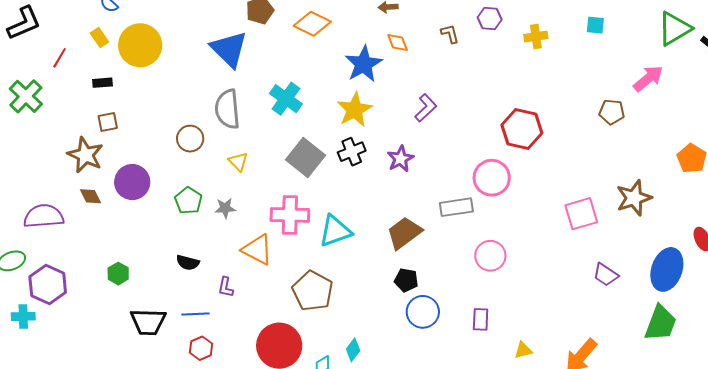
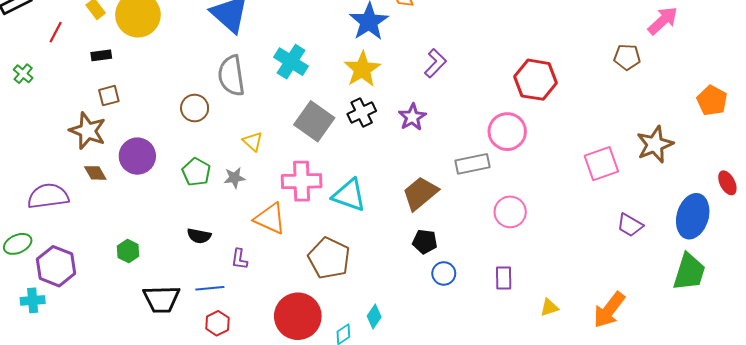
green cross: (26, 96) -> (23, 74), size x0.6
yellow triangle: (238, 162) -> (253, 141), moved
cyan triangle: (335, 231) -> (349, 195), turned 42
blue circle: (423, 312) -> (444, 273), size x0.7

